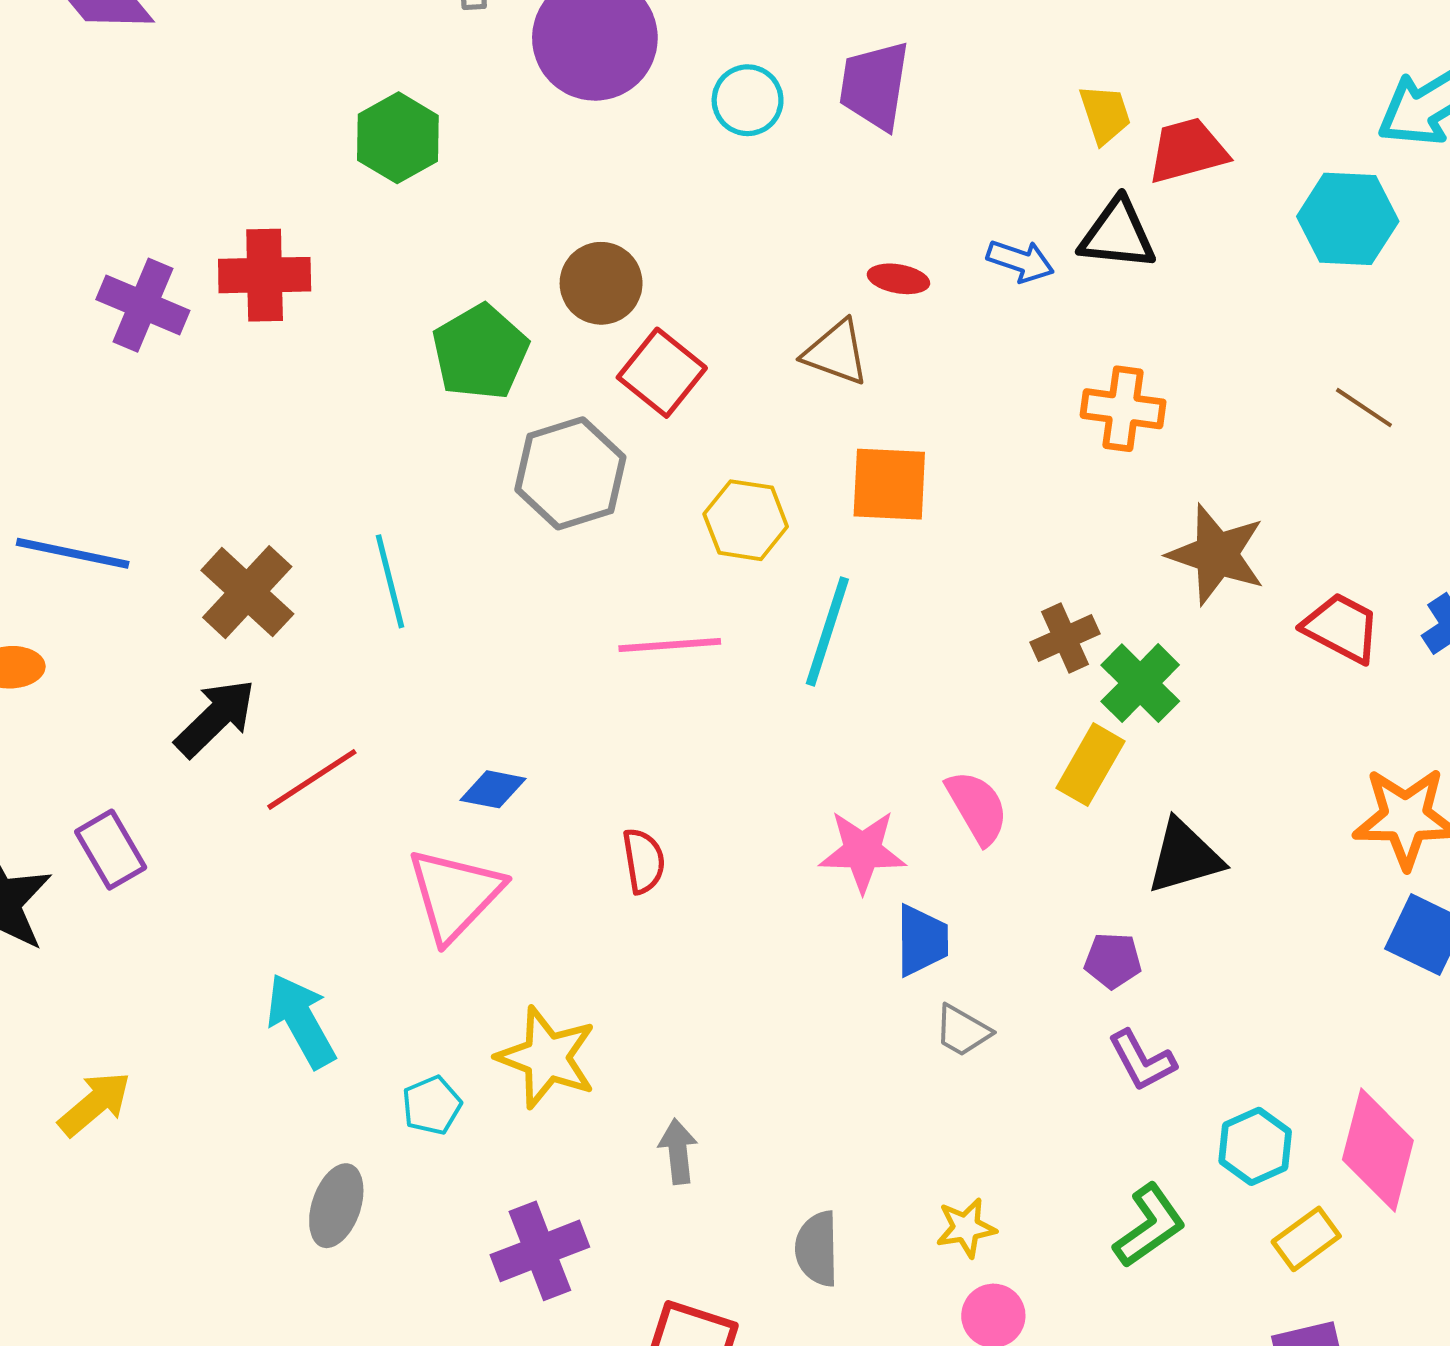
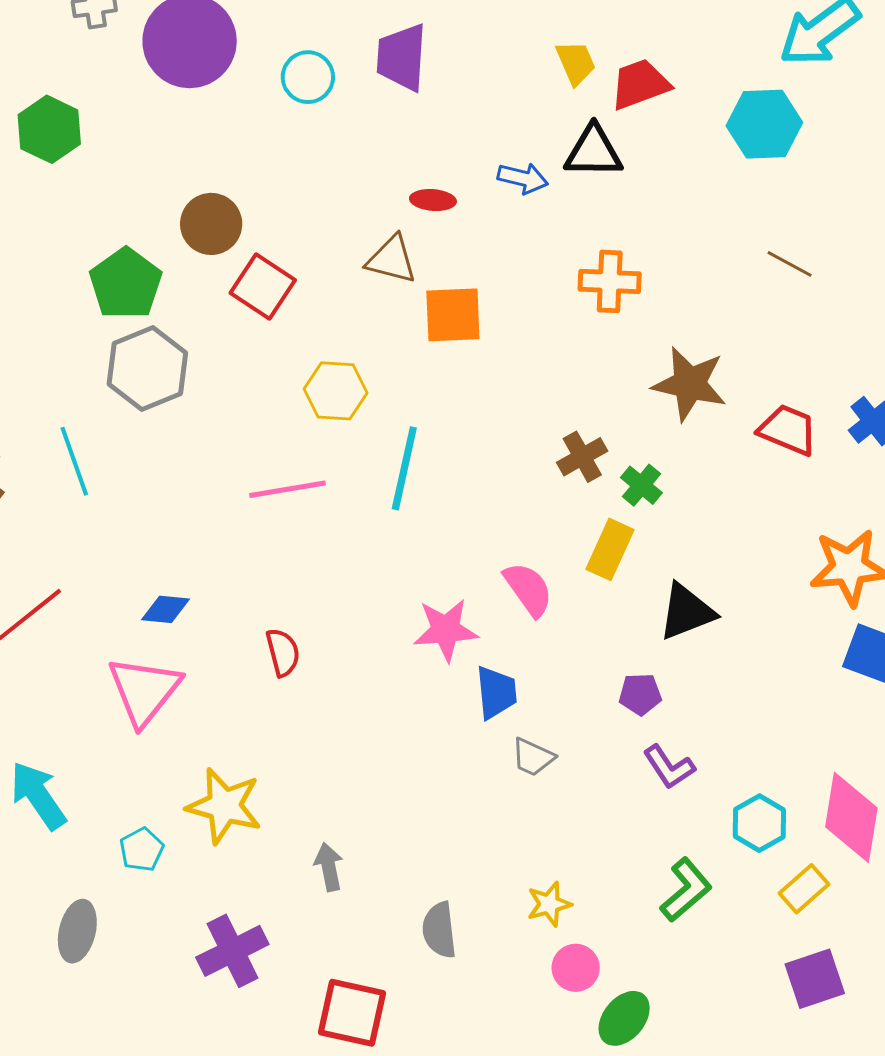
gray hexagon: (570, 473) -> (147, 369), moved
orange square: (889, 484) -> (453, 315), moved
green cross: (1140, 683) -> (641, 485), size x0.7

